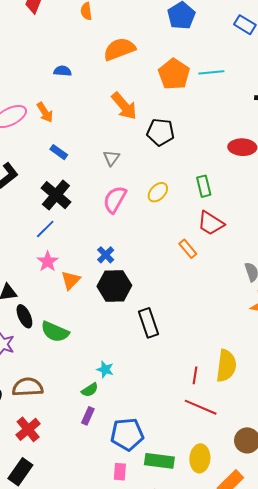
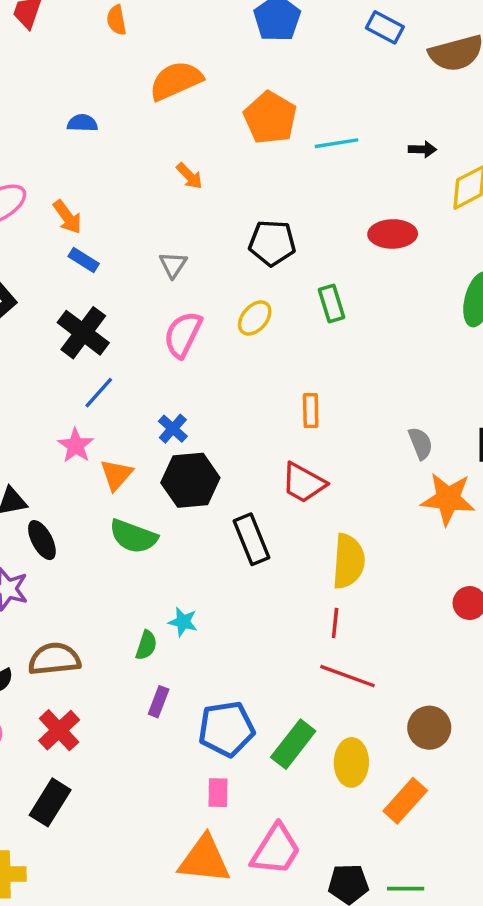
cyan line: (211, 72) -> (337, 143), moved
orange arrow: (124, 106) -> (189, 176), size x0.6
orange arrow: (45, 112) -> (67, 217), moved
black pentagon: (160, 132) -> (272, 243), moved
red trapezoid: (211, 223) -> (304, 483), moved
blue line: (45, 229) -> (99, 393), moved
orange rectangle: (188, 249) -> (311, 411), turned 42
green semicircle: (55, 332) -> (133, 536), moved
yellow semicircle: (226, 366) -> (348, 561), moved
green semicircle: (90, 390) -> (146, 645), moved, turned -36
green rectangle: (159, 461) -> (293, 744), moved, turned -56

